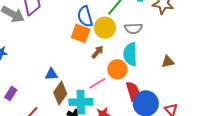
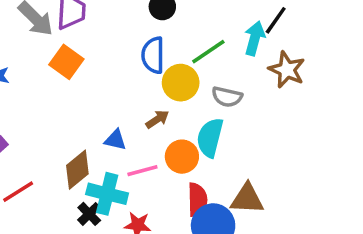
orange square: (81, 33) -> (66, 62), moved
brown triangle: (168, 62) -> (247, 199), moved, size x1.5
blue triangle: (51, 74) -> (115, 140), moved

